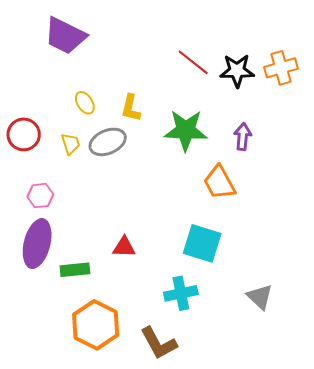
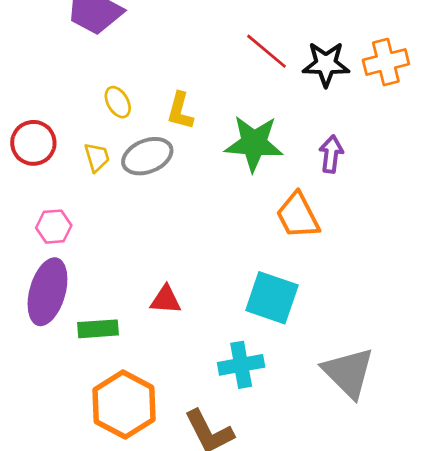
gray triangle: (260, 297) -> (348, 373), size x1.5

